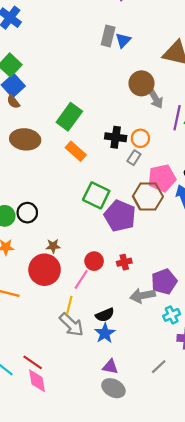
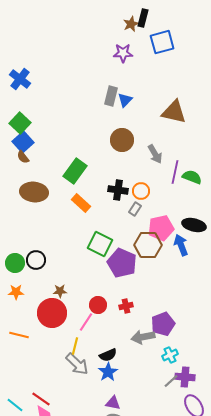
brown circle: (141, 83) -> (122, 140), moved
gray line: (159, 367) -> (171, 381), moved

